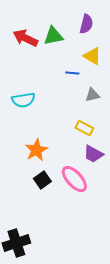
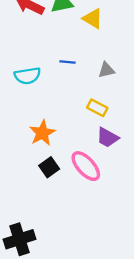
yellow triangle: (92, 56) -> (93, 19), moved
blue line: (72, 73) -> (67, 62), moved

